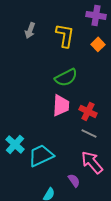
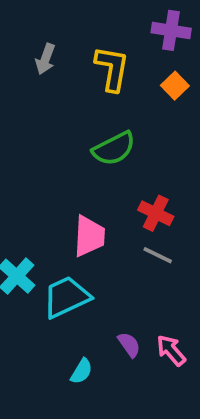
pink trapezoid: (61, 105) -> (89, 236), moved
pink arrow: (92, 162) -> (171, 350), moved, size x0.7

